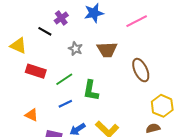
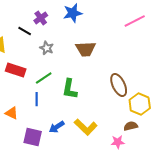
pink line: (137, 21) -> (135, 21), moved
gray star: (75, 49) -> (47, 48), moved
brown ellipse: (141, 70) -> (119, 85), moved
blue line: (65, 104) -> (37, 99), moved, turned -64

